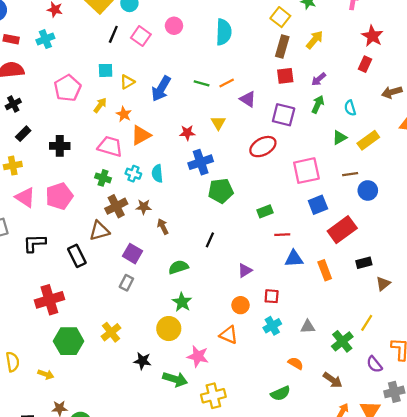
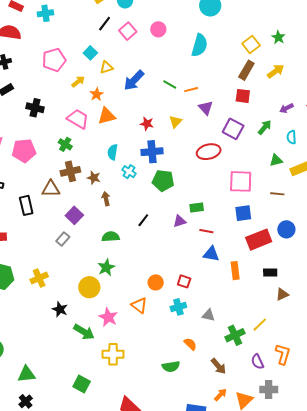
cyan square: (106, 70) -> (90, 53), turned 32
purple arrow: (319, 79) -> (286, 108), moved
cyan cross: (133, 174) -> (129, 172), moved
blue circle: (368, 190) -> (286, 229), moved
purple triangle: (245, 270) -> (179, 221), moved

